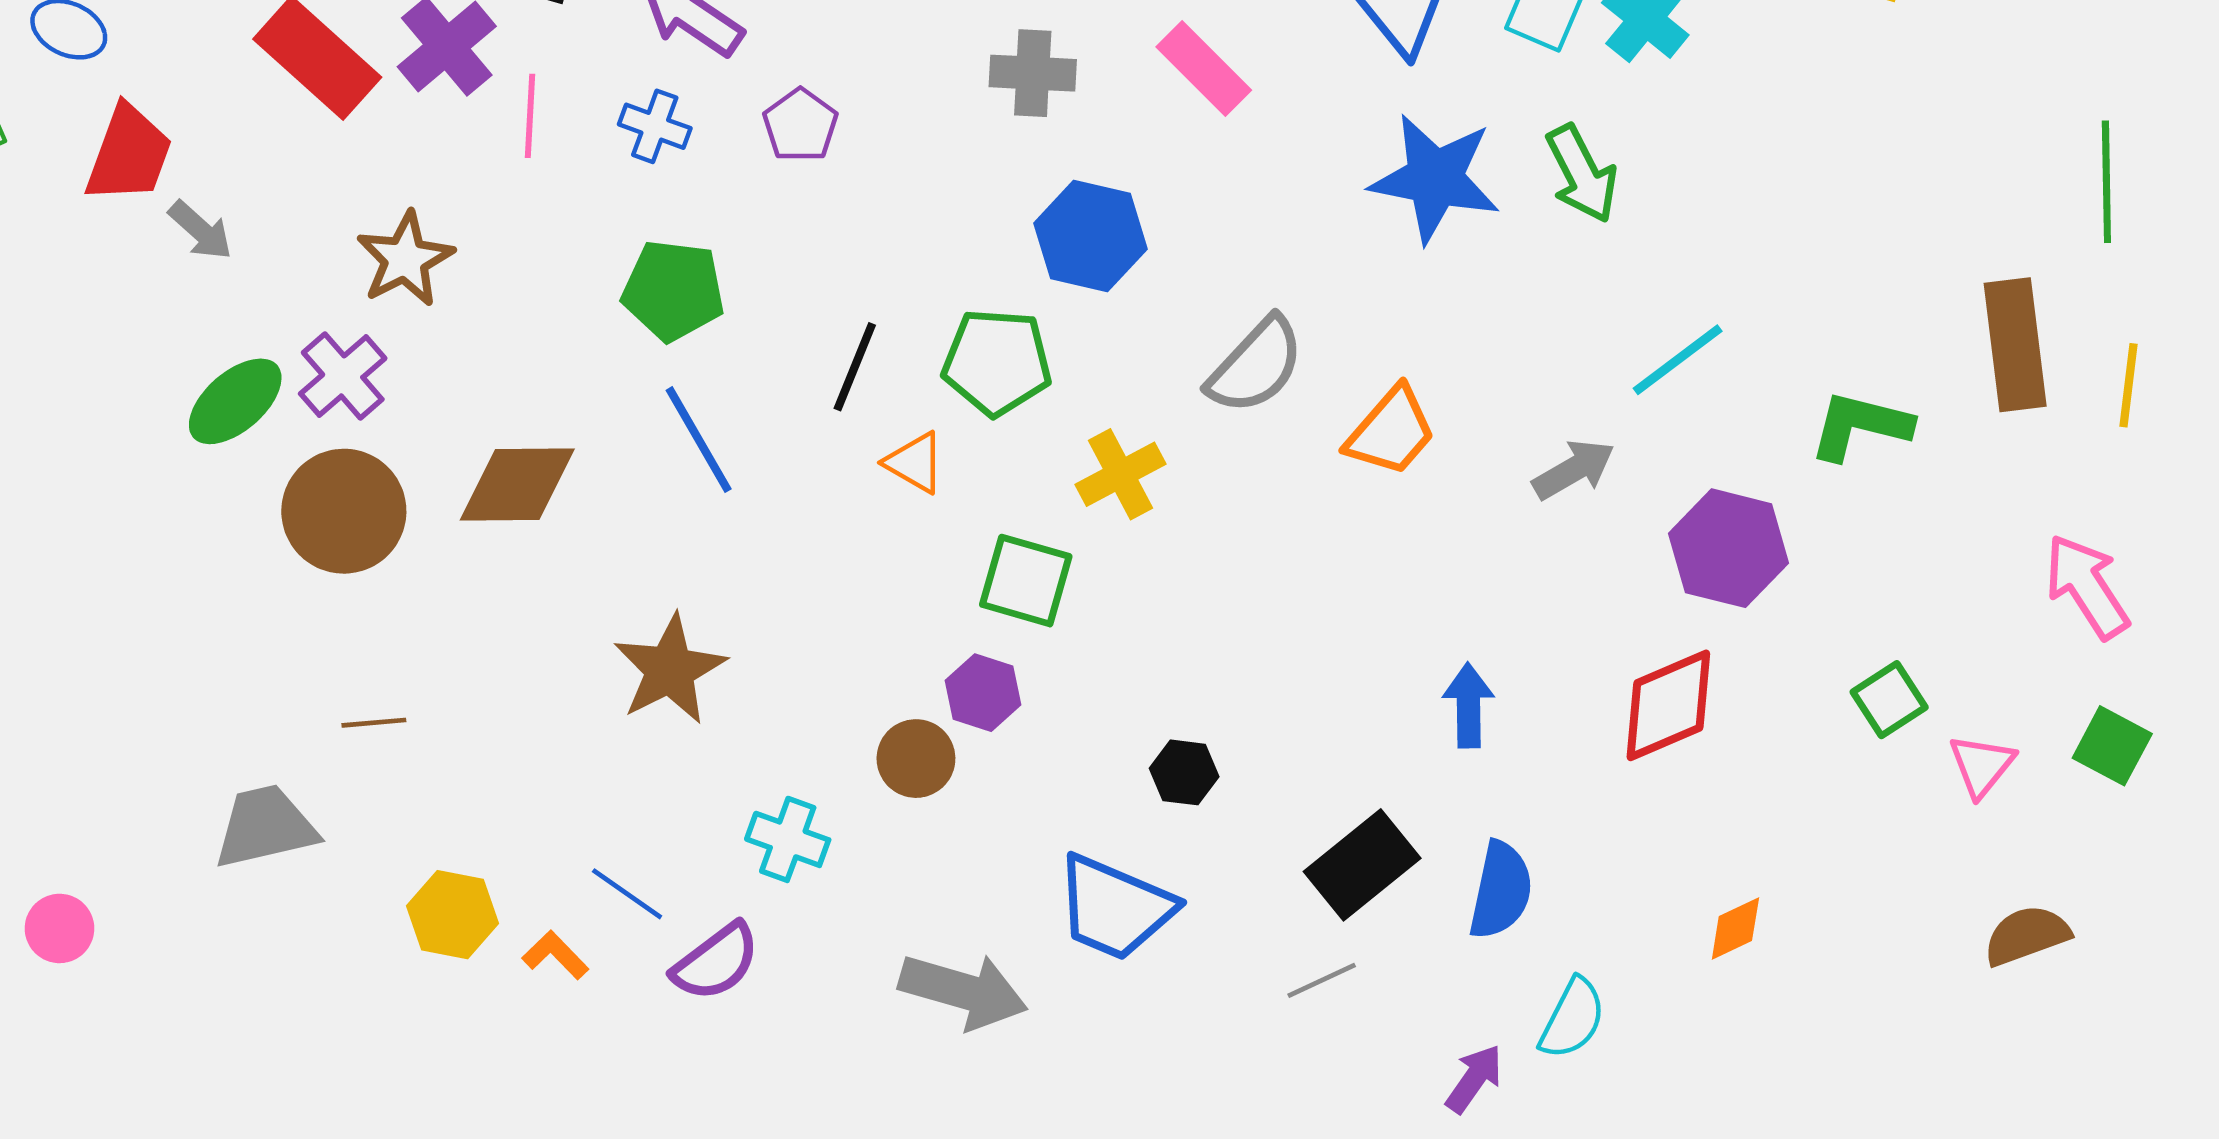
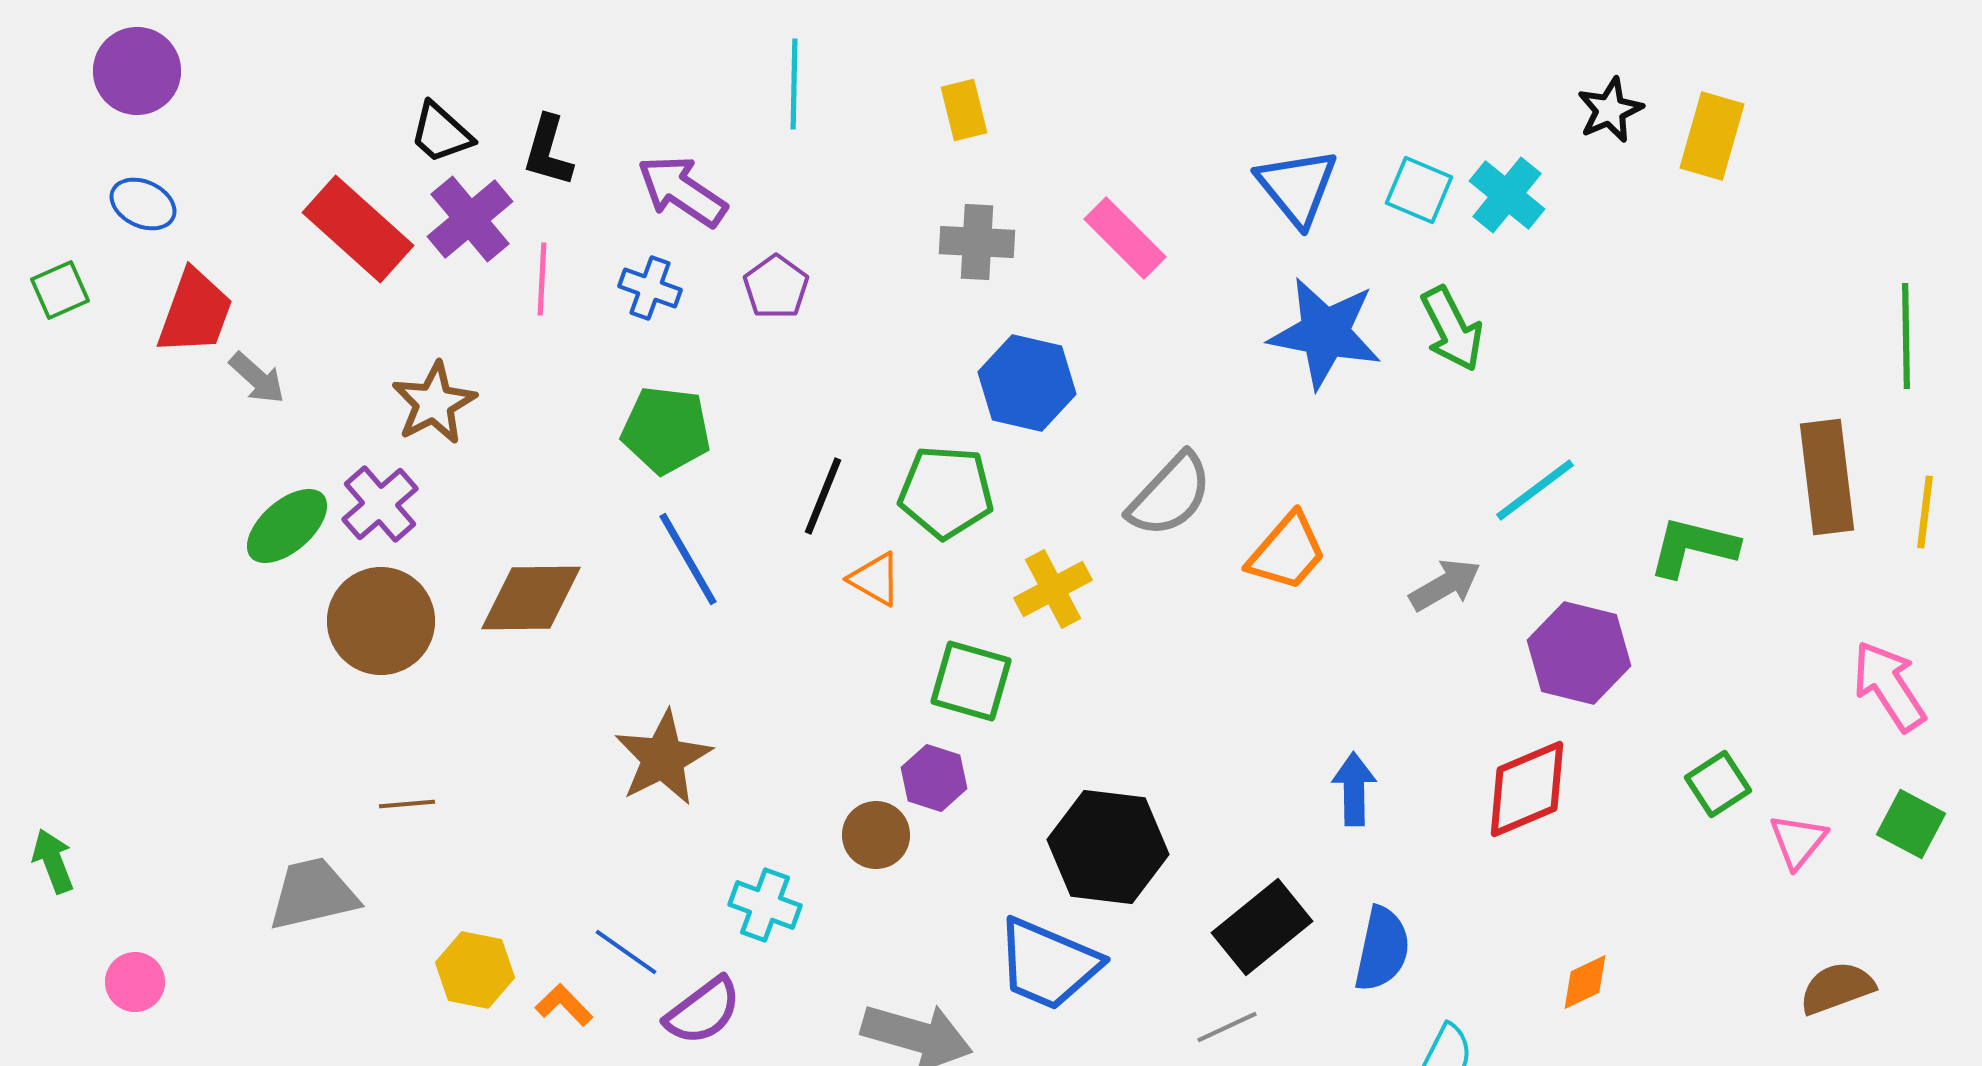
black hexagon: (1184, 772) -> (1108, 847), size x2.0

